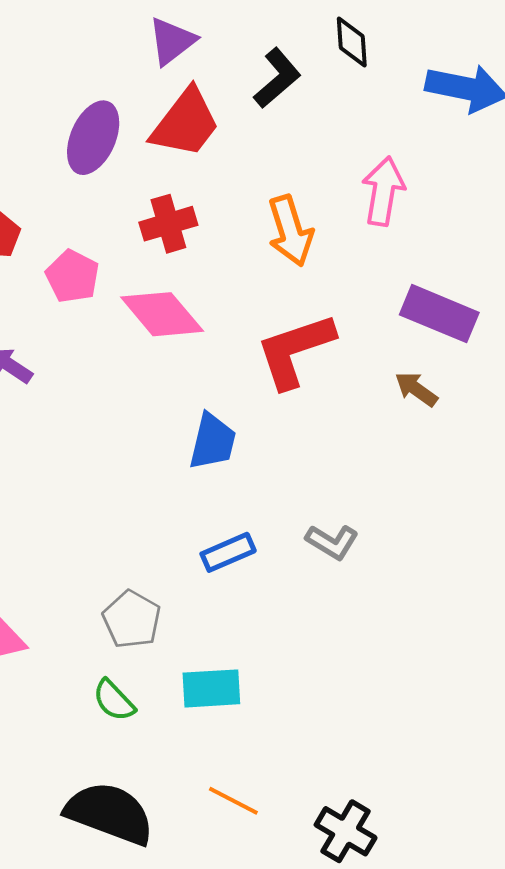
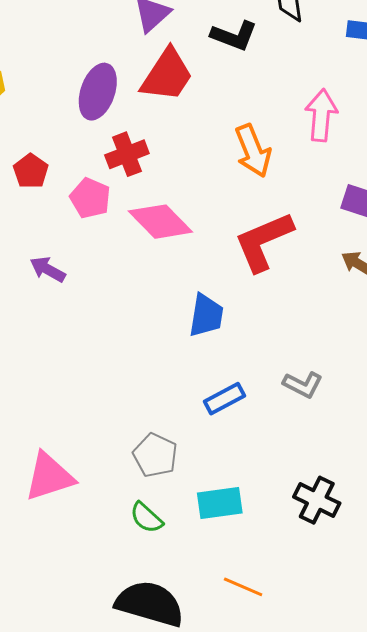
black L-shape: (277, 78) -> (234, 36), turned 66
red cross: (168, 224) -> (127, 154), moved
black cross: (346, 831) -> (317, 500), moved

